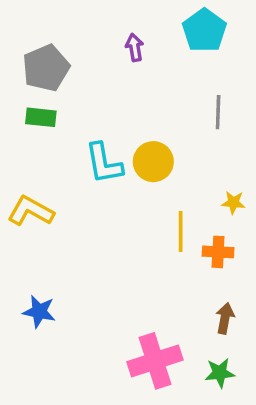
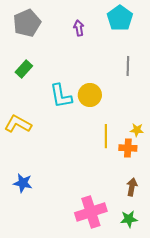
gray pentagon: (46, 68) -> (27, 23), moved
green rectangle: (41, 117) -> (24, 69), turned -54
yellow star: (233, 202) -> (137, 130), moved

